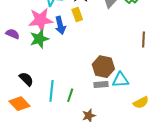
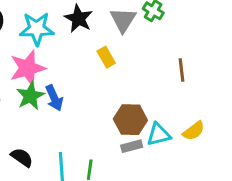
yellow rectangle: (77, 15) -> (106, 57), moved
blue arrow: (60, 25) -> (54, 98), moved
yellow semicircle: (141, 102) -> (194, 131), moved

